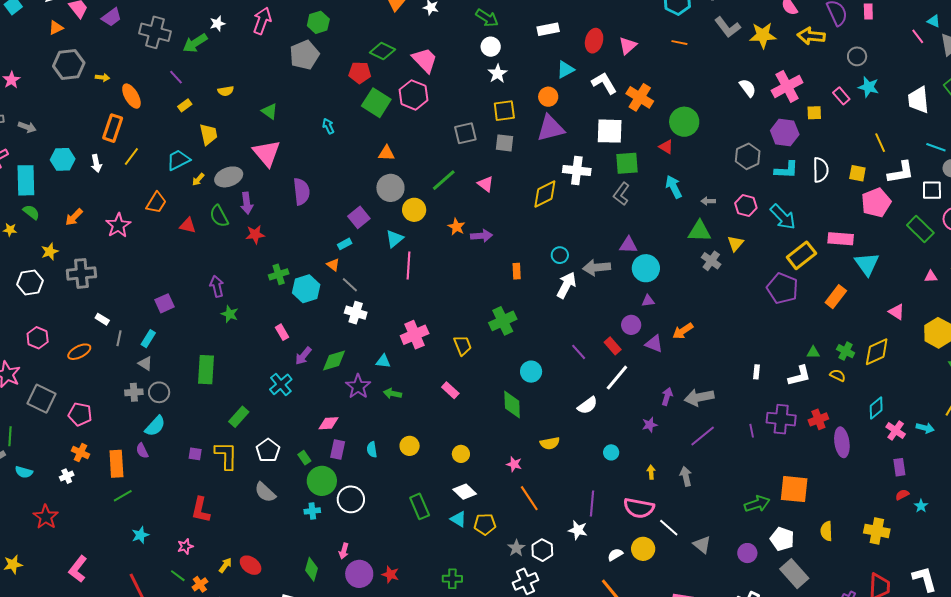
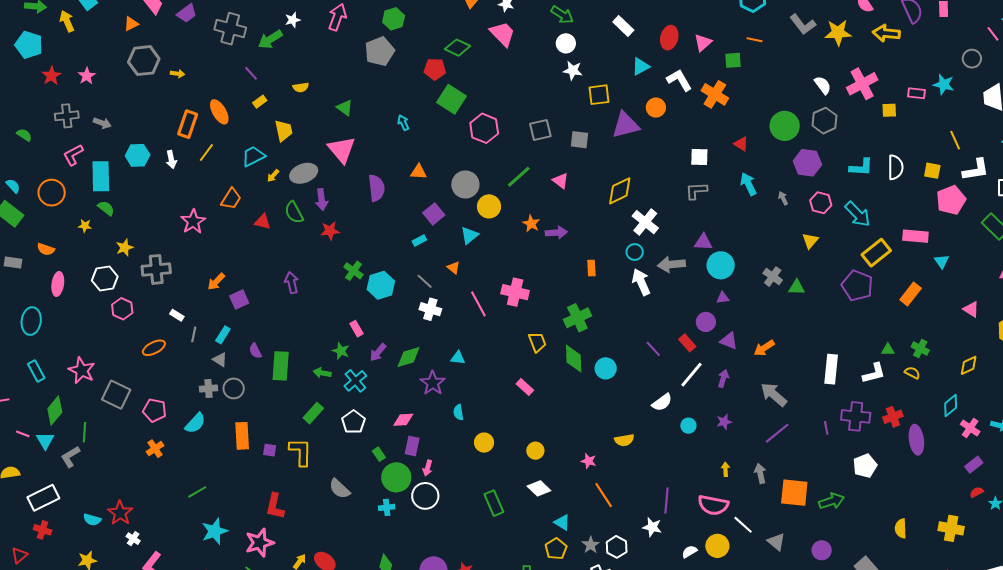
white rectangle: (548, 29) -> (623, 26), turned 55
gray circle: (857, 56) -> (972, 59), moved
pink trapezoid: (425, 60) -> (503, 34), moved
white star: (498, 74) -> (573, 70), turned -30
pink hexagon: (413, 95) -> (484, 128), moved
orange ellipse: (131, 96) -> (219, 112), moved
pink rectangle: (841, 96) -> (916, 93), turned -42
orange circle: (548, 97) -> (656, 108), moved
yellow square: (504, 111) -> (599, 95), moved
green circle: (684, 122) -> (785, 126), moved
white square: (610, 131) -> (699, 157), moved, size x0.7
purple hexagon: (785, 132) -> (807, 163), moved
orange triangle: (387, 153) -> (419, 172), moved
gray hexagon: (748, 156) -> (825, 121), moved
green square: (627, 163) -> (733, 60), moved, size x0.7
white cross: (577, 171) -> (645, 222), moved, turned 32
gray L-shape: (621, 194) -> (696, 191), turned 50
gray arrow: (708, 201) -> (783, 198), turned 64
orange arrow: (74, 217) -> (216, 282), moved
green triangle: (700, 231) -> (797, 287), moved, size x0.7
gray cross: (711, 261) -> (773, 277), moved
cyan triangle: (867, 264) -> (942, 261), size x0.6
orange triangle: (333, 265) -> (453, 268), moved
pink line: (409, 266) -> (478, 304), moved, turned -32
green cross: (279, 274) -> (353, 271), turned -36
white arrow: (566, 285) -> (641, 282), turned -52
green star: (230, 314) -> (341, 351), moved
orange arrow: (683, 331) -> (764, 348), moved
pink cross: (415, 335) -> (515, 292), moved, turned 36
pink hexagon: (38, 338) -> (122, 309), moved
yellow diamond: (877, 352) -> (969, 365), moved, size x0.7
white rectangle: (757, 372) -> (831, 369), size x2.0
green arrow: (393, 394) -> (322, 373), moved
purple arrow: (667, 397) -> (723, 378), moved
gray arrow: (699, 397) -> (774, 394), turned 52
green diamond: (512, 405) -> (574, 359), moved
cyan semicircle: (155, 426) -> (195, 423), moved
cyan semicircle: (372, 449) -> (458, 412), moved
white pentagon: (268, 450) -> (354, 422), moved
purple semicircle: (142, 451) -> (255, 351), moved
cyan circle: (611, 452) -> (688, 426), moved
orange cross: (81, 453) -> (155, 449), turned 30
orange rectangle: (116, 464) -> (242, 436), moved
purple rectangle: (899, 467) -> (974, 465), turned 60
cyan semicircle: (24, 472) -> (92, 520), moved
white cross: (67, 476) -> (133, 539), moved, turned -32
orange square: (794, 489) -> (794, 493), moved
cyan triangle: (458, 519) -> (562, 522), moved
yellow pentagon: (485, 524) -> (556, 549), moved, turned -30
cyan star: (140, 535) -> (215, 531), size x1.5
white pentagon: (782, 539) -> (865, 466), moved, turned 30
pink star: (185, 546) -> (260, 543), size x1.8
pink arrow: (344, 551) -> (428, 468), moved

